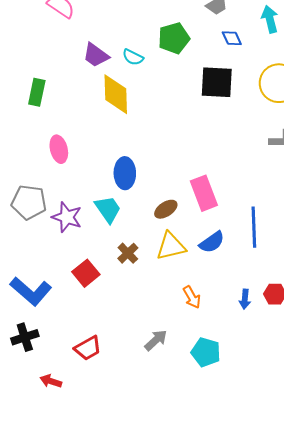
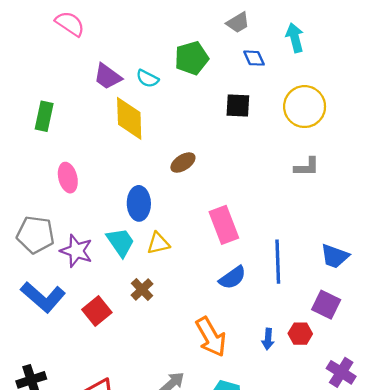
black square: (217, 82) -> (238, 105), size x0.7
brown ellipse: (166, 209) -> (183, 163), moved
yellow triangle: (171, 246) -> (158, 243), moved, size x0.7
blue L-shape: (31, 291) -> (43, 297), moved
orange arrow: (192, 297) -> (211, 337), size x1.6

